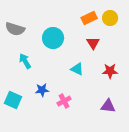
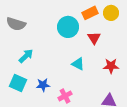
cyan circle: (53, 38) -> (68, 27), moved
cyan arrow: (25, 61) -> (26, 56), turned 77
cyan square: (13, 100) -> (18, 83), moved

